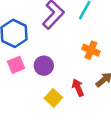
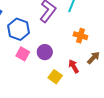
pink square: (16, 65) -> (23, 54), turned -32

